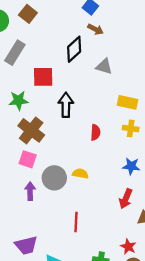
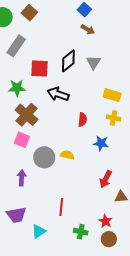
black diamond: (74, 49) -> (68, 61), moved
gray triangle: (104, 66) -> (93, 62), turned 42
black arrow: (66, 105) -> (58, 94), turned -75
blue star: (131, 166) -> (101, 143), moved
purple arrow: (30, 191) -> (22, 178), moved
red line: (76, 222) -> (61, 207), moved

